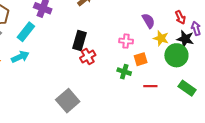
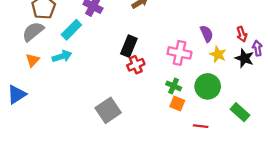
pink cross: (126, 41) -> (180, 53), size x1.5
green circle: (176, 55) -> (208, 86), moved
orange square: (141, 59) -> (177, 103), moved, turned 32
red line: (150, 86) -> (201, 126), moved

